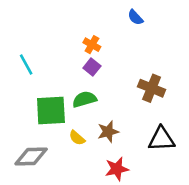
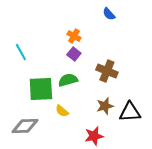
brown cross: (152, 88) -> (107, 71), moved
brown star: (108, 132) -> (105, 106), moved

